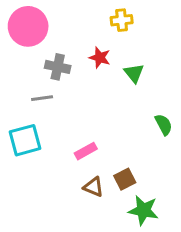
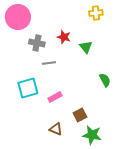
yellow cross: (122, 20) -> (96, 13), moved
gray line: (42, 98) -> (49, 63), moved
cyan square: (25, 140) -> (28, 88), moved
brown triangle: (94, 187) -> (56, 129), moved

